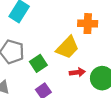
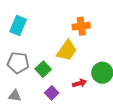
red arrow: (77, 72) -> (80, 83), moved

